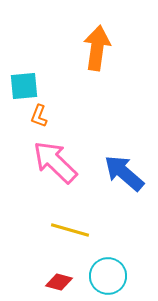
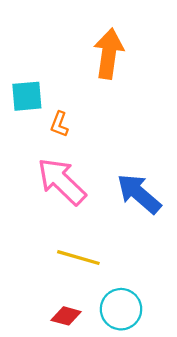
orange L-shape: (39, 116) -> (59, 124), moved

